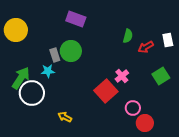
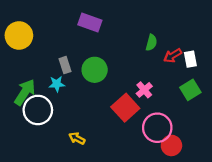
white rectangle: (168, 40) -> (190, 59), moved
green circle: (71, 51) -> (95, 70), moved
pink circle: (133, 108) -> (157, 128), size x1.6

